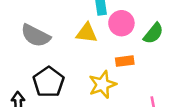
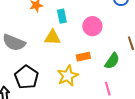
pink circle: (121, 23) -> (92, 26), moved
green semicircle: (153, 33) -> (112, 61), moved

